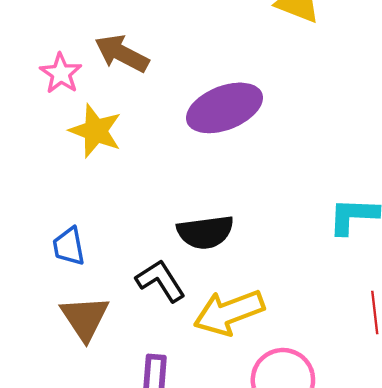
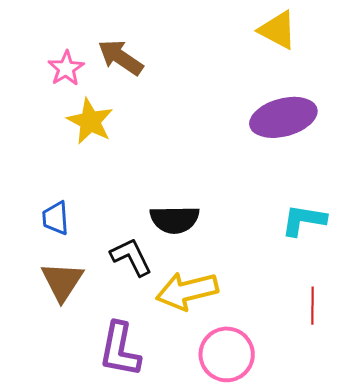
purple ellipse: (224, 108) -> (283, 117), moved

